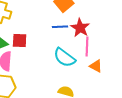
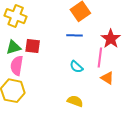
red star: (80, 28) -> (111, 39), moved
cyan semicircle: (64, 57) -> (76, 67), size x0.6

